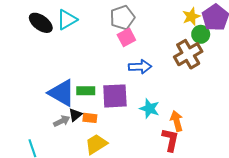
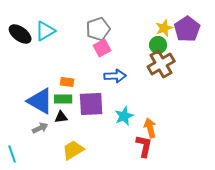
green circle: (201, 34) -> (158, 45), moved
cyan star: (149, 109) -> (124, 116), turned 30
black triangle: (75, 115) -> (61, 117), moved, turned 32
orange rectangle: (90, 118) -> (67, 82), moved

